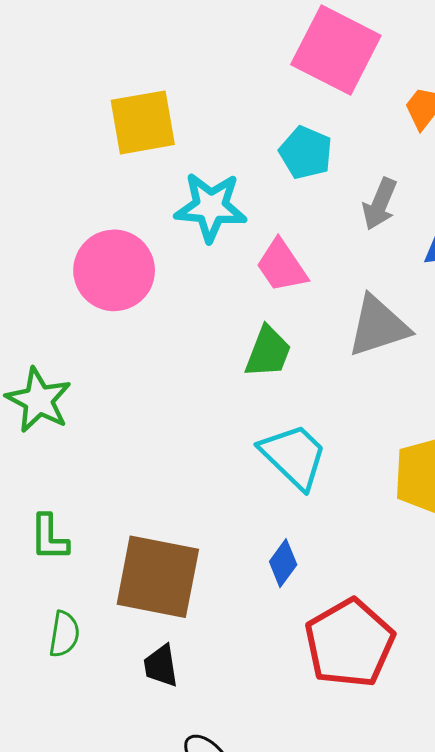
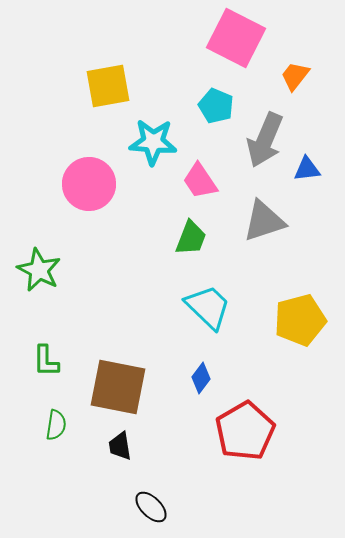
gray arrow: (380, 204) -> (265, 140), size x1.6

